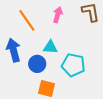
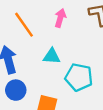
blue circle: (37, 64) -> (16, 90), moved

